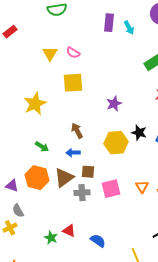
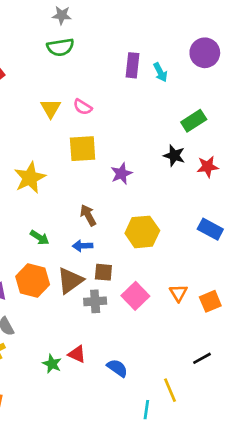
purple star: (114, 104) -> (121, 174), moved
black star: (139, 133) -> (174, 156), moved
pink square: (111, 189) -> (135, 296), turned -30

